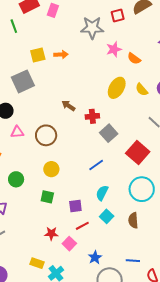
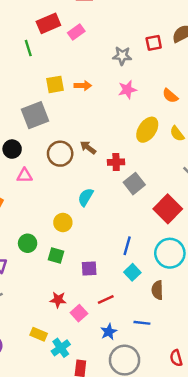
pink rectangle: (53, 10) -> (76, 32), turned 32
gray star: (92, 28) -> (122, 56), size x0.7
pink star: (114, 49) -> (127, 90), moved
brown circle: (46, 135) -> (60, 154), moved
blue line: (96, 165) -> (127, 246), moved, turned -42
green circle: (16, 179) -> (28, 243), moved
cyan semicircle: (102, 193) -> (86, 197), moved
cyan square: (107, 216) -> (132, 272), moved
red line: (82, 226) -> (106, 299), moved
blue line: (133, 261) -> (142, 323), moved

